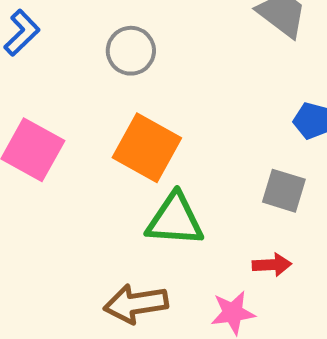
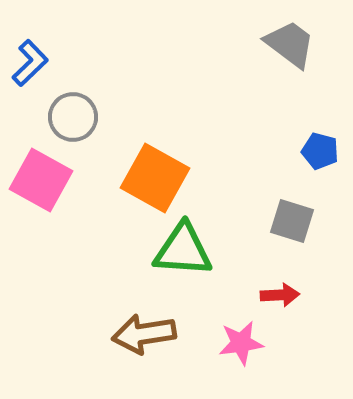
gray circle: (131, 51) -> (73, 117), moved

